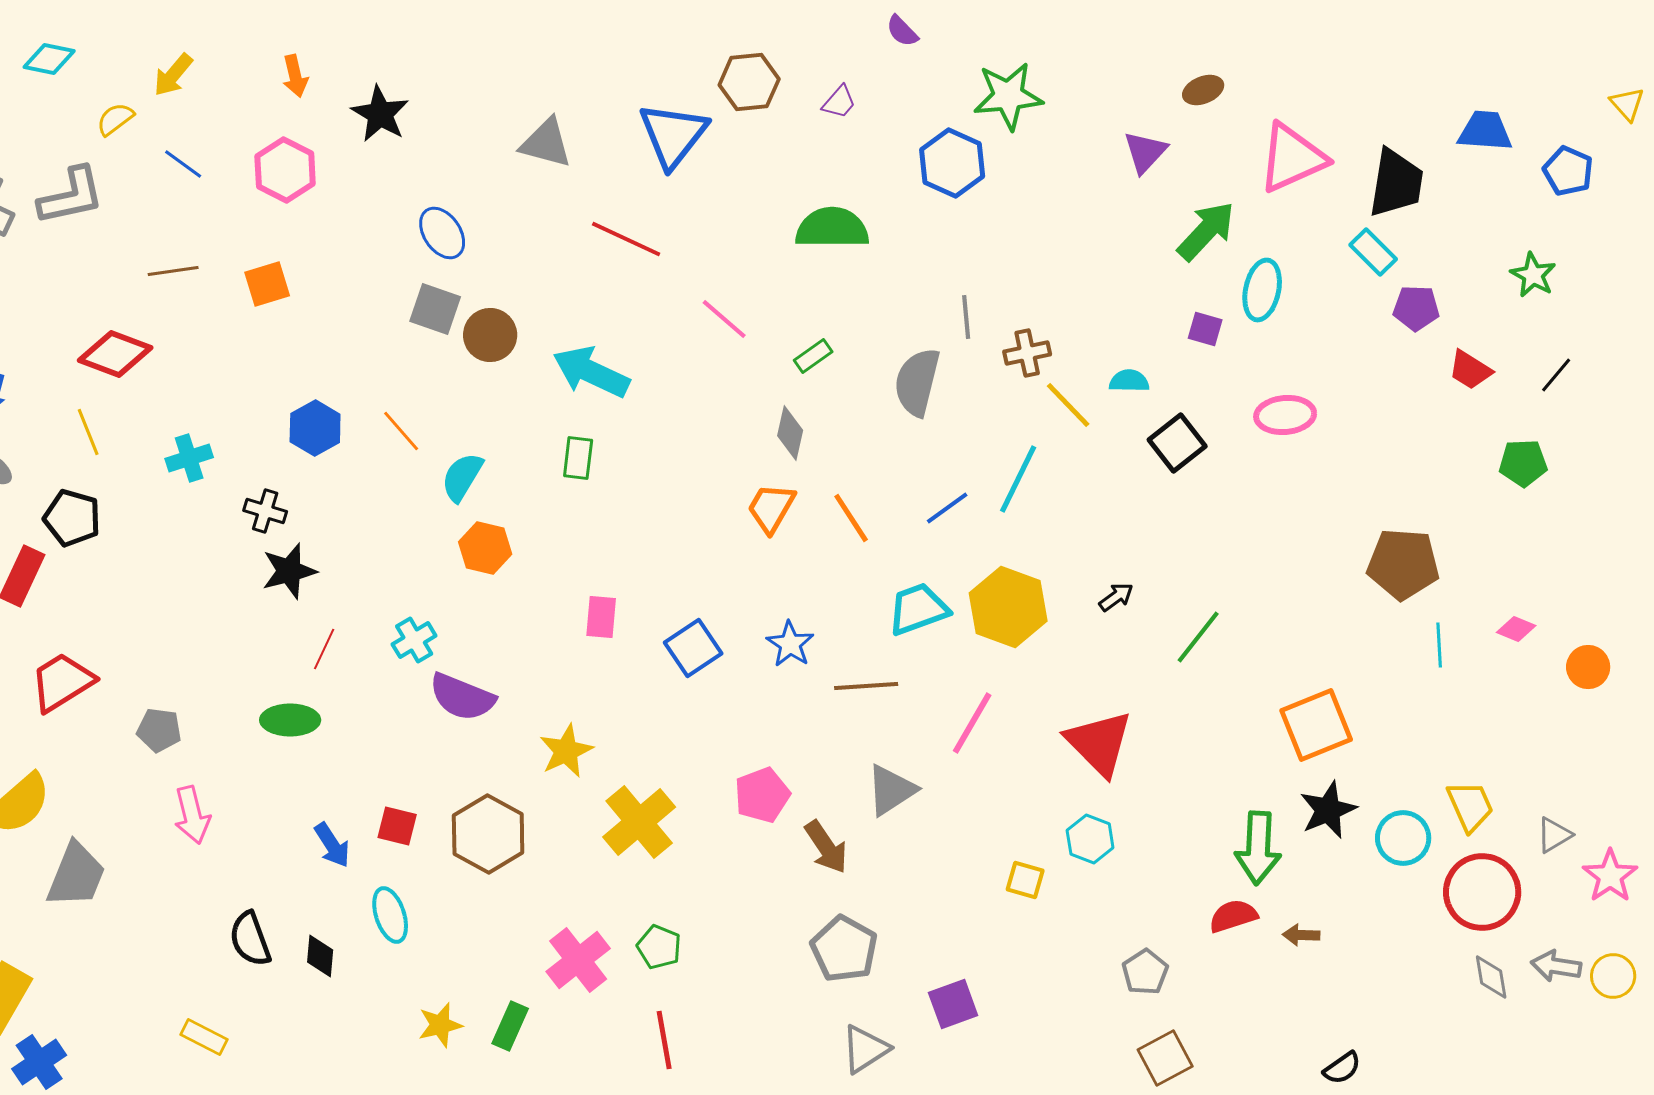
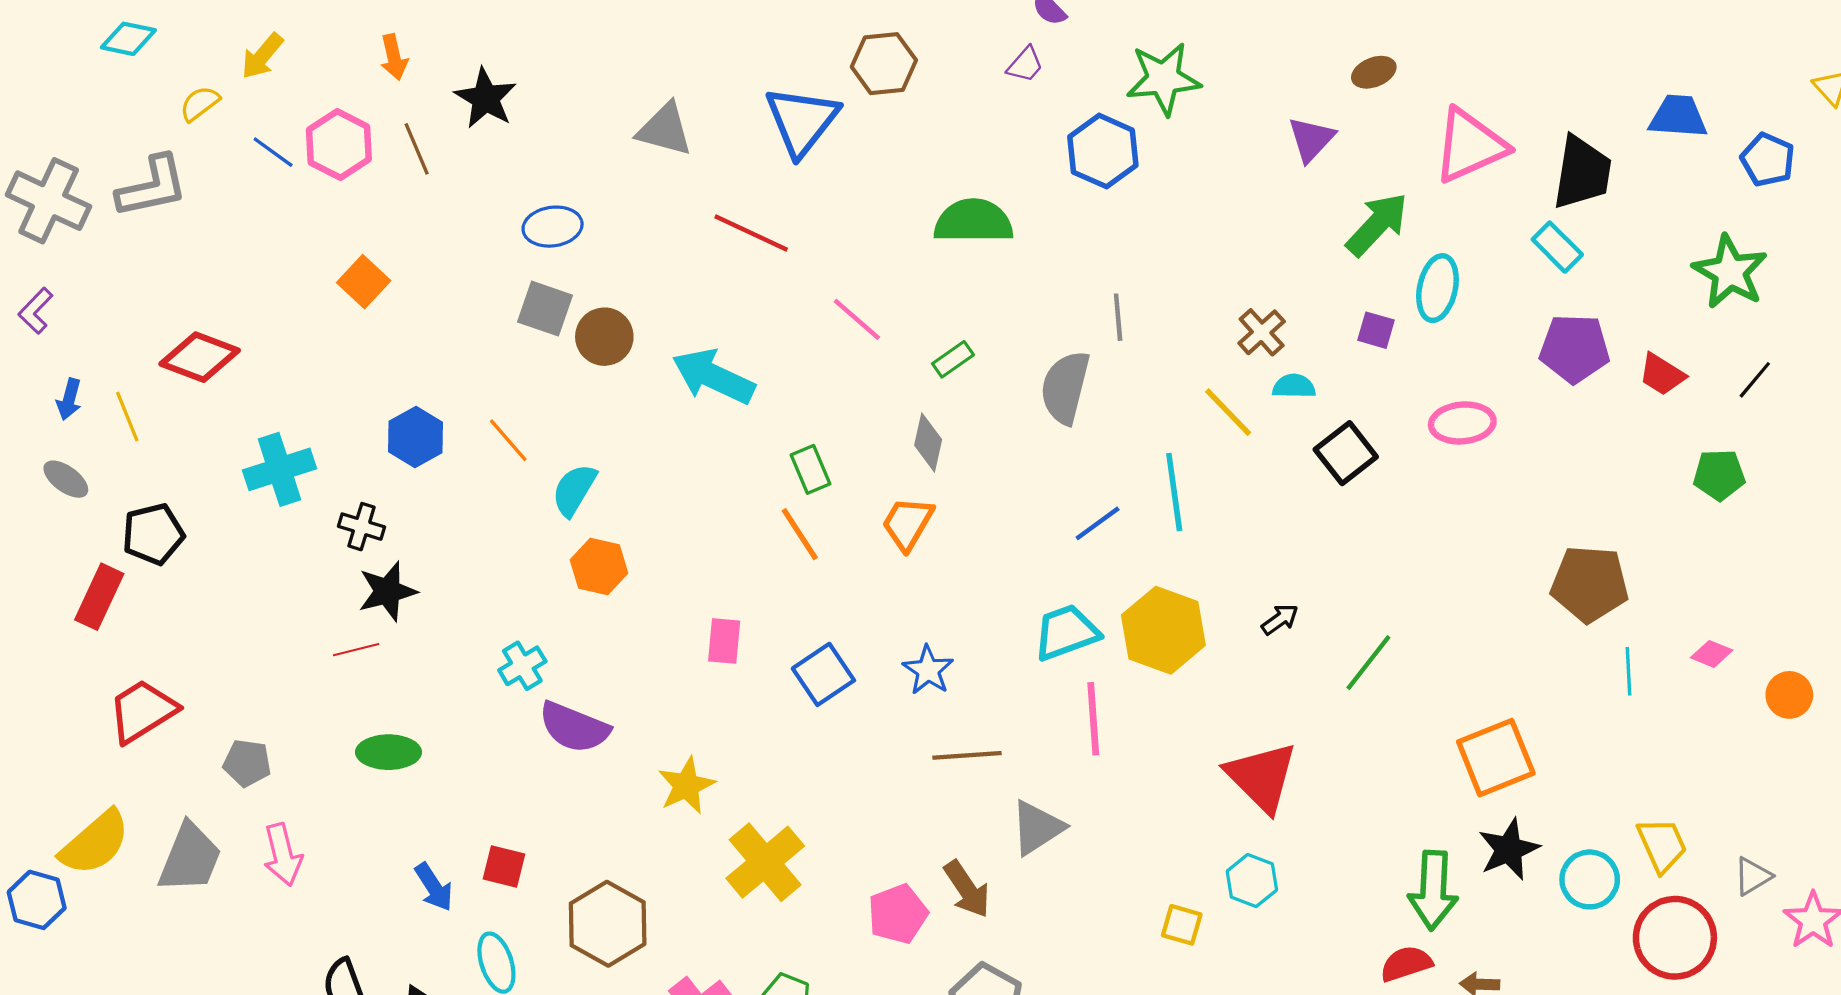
purple trapezoid: (839, 102) -> (1025, 65), moved
pink hexagon: (285, 170) -> (339, 145), moved
blue ellipse: (442, 233) -> (553, 227), turned -64
brown line: (173, 271) -> (417, 149), moved, turned 75
green star: (1533, 275) -> (1730, 272), size x1.5
orange square: (267, 284) -> (364, 282), turned -30
purple pentagon: (1416, 308) -> (1575, 349), moved, size x1.4
brown cross: (1027, 353) -> (1262, 332), moved, turned -30
yellow line: (88, 432) -> (127, 416), moved
cyan cross: (189, 458) -> (280, 469), size x1.4
green rectangle: (578, 458) -> (810, 469), moved, turned -30
cyan line: (1018, 479) -> (1174, 492), turned -34
black pentagon: (72, 518) -> (153, 534), turned -30
orange line: (851, 518) -> (800, 534), moved
red line: (324, 649) -> (356, 650), moved, turned 51
brown line: (866, 686) -> (967, 755), moved
pink line: (972, 723) -> (1093, 719), moved, turned -34
pink pentagon: (762, 795) -> (898, 914), moved
brown hexagon: (488, 834) -> (608, 924), moved
gray trapezoid: (76, 875) -> (190, 858), moved

